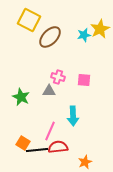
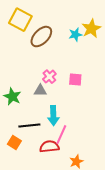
pink cross: (58, 77) -> (49, 77), turned 32
cyan arrow: (73, 116) -> (53, 116), moved
pink line: (50, 131) -> (61, 135), moved
black line: (37, 150) -> (29, 126), moved

